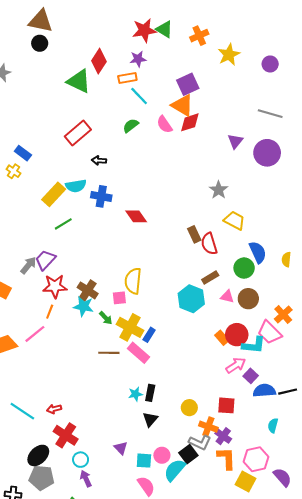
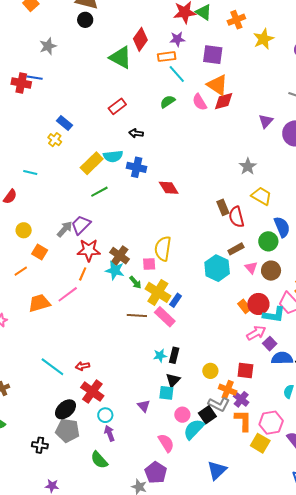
purple square: (188, 84) -> (213, 55), moved, turned 30
red rectangle: (78, 133) -> (117, 106), size x0.7
pink triangle: (227, 297) -> (251, 268), turned 32
cyan square: (144, 461) -> (166, 393), moved

